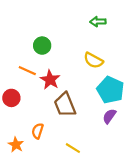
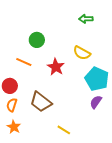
red star: (50, 80) -> (56, 67), moved
brown trapezoid: (65, 105) -> (41, 102), moved, turned -30
orange semicircle: (38, 131) -> (12, 105), moved

